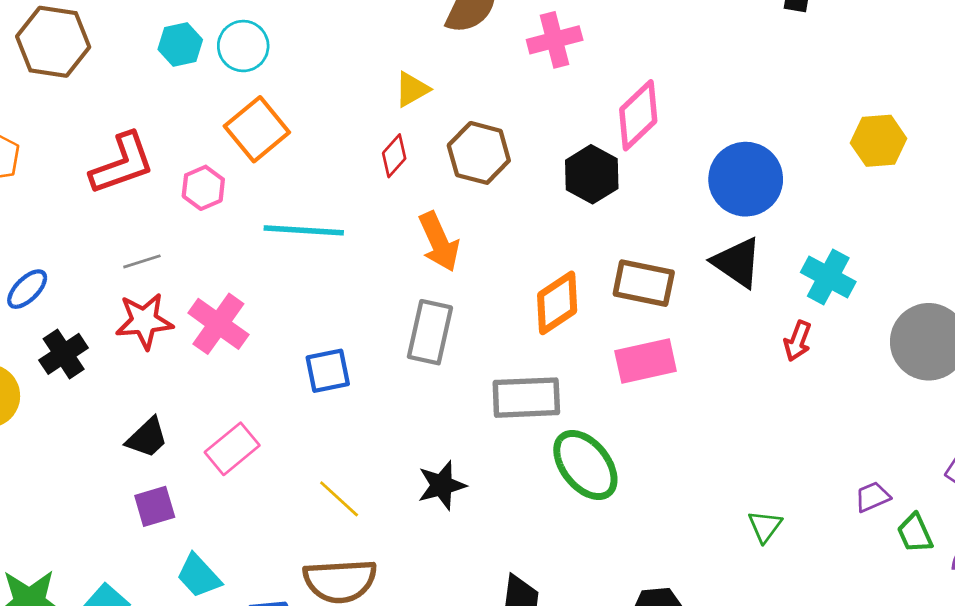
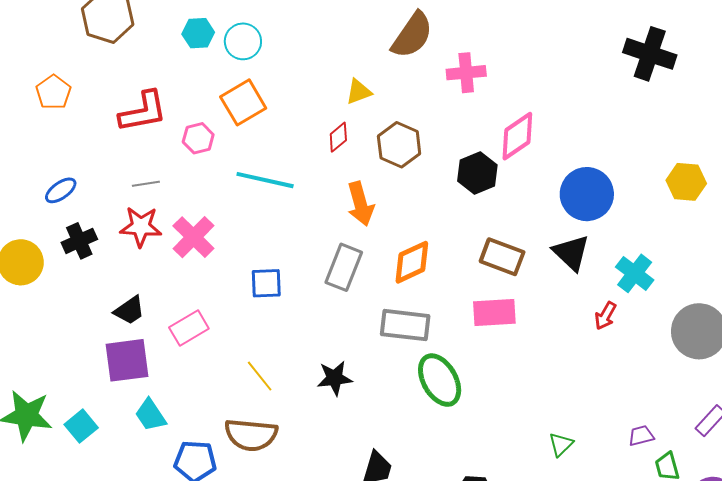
orange diamond: (557, 303) -> (412, 262), moved
purple square: (155, 506) -> (127, 360), size x1.6

